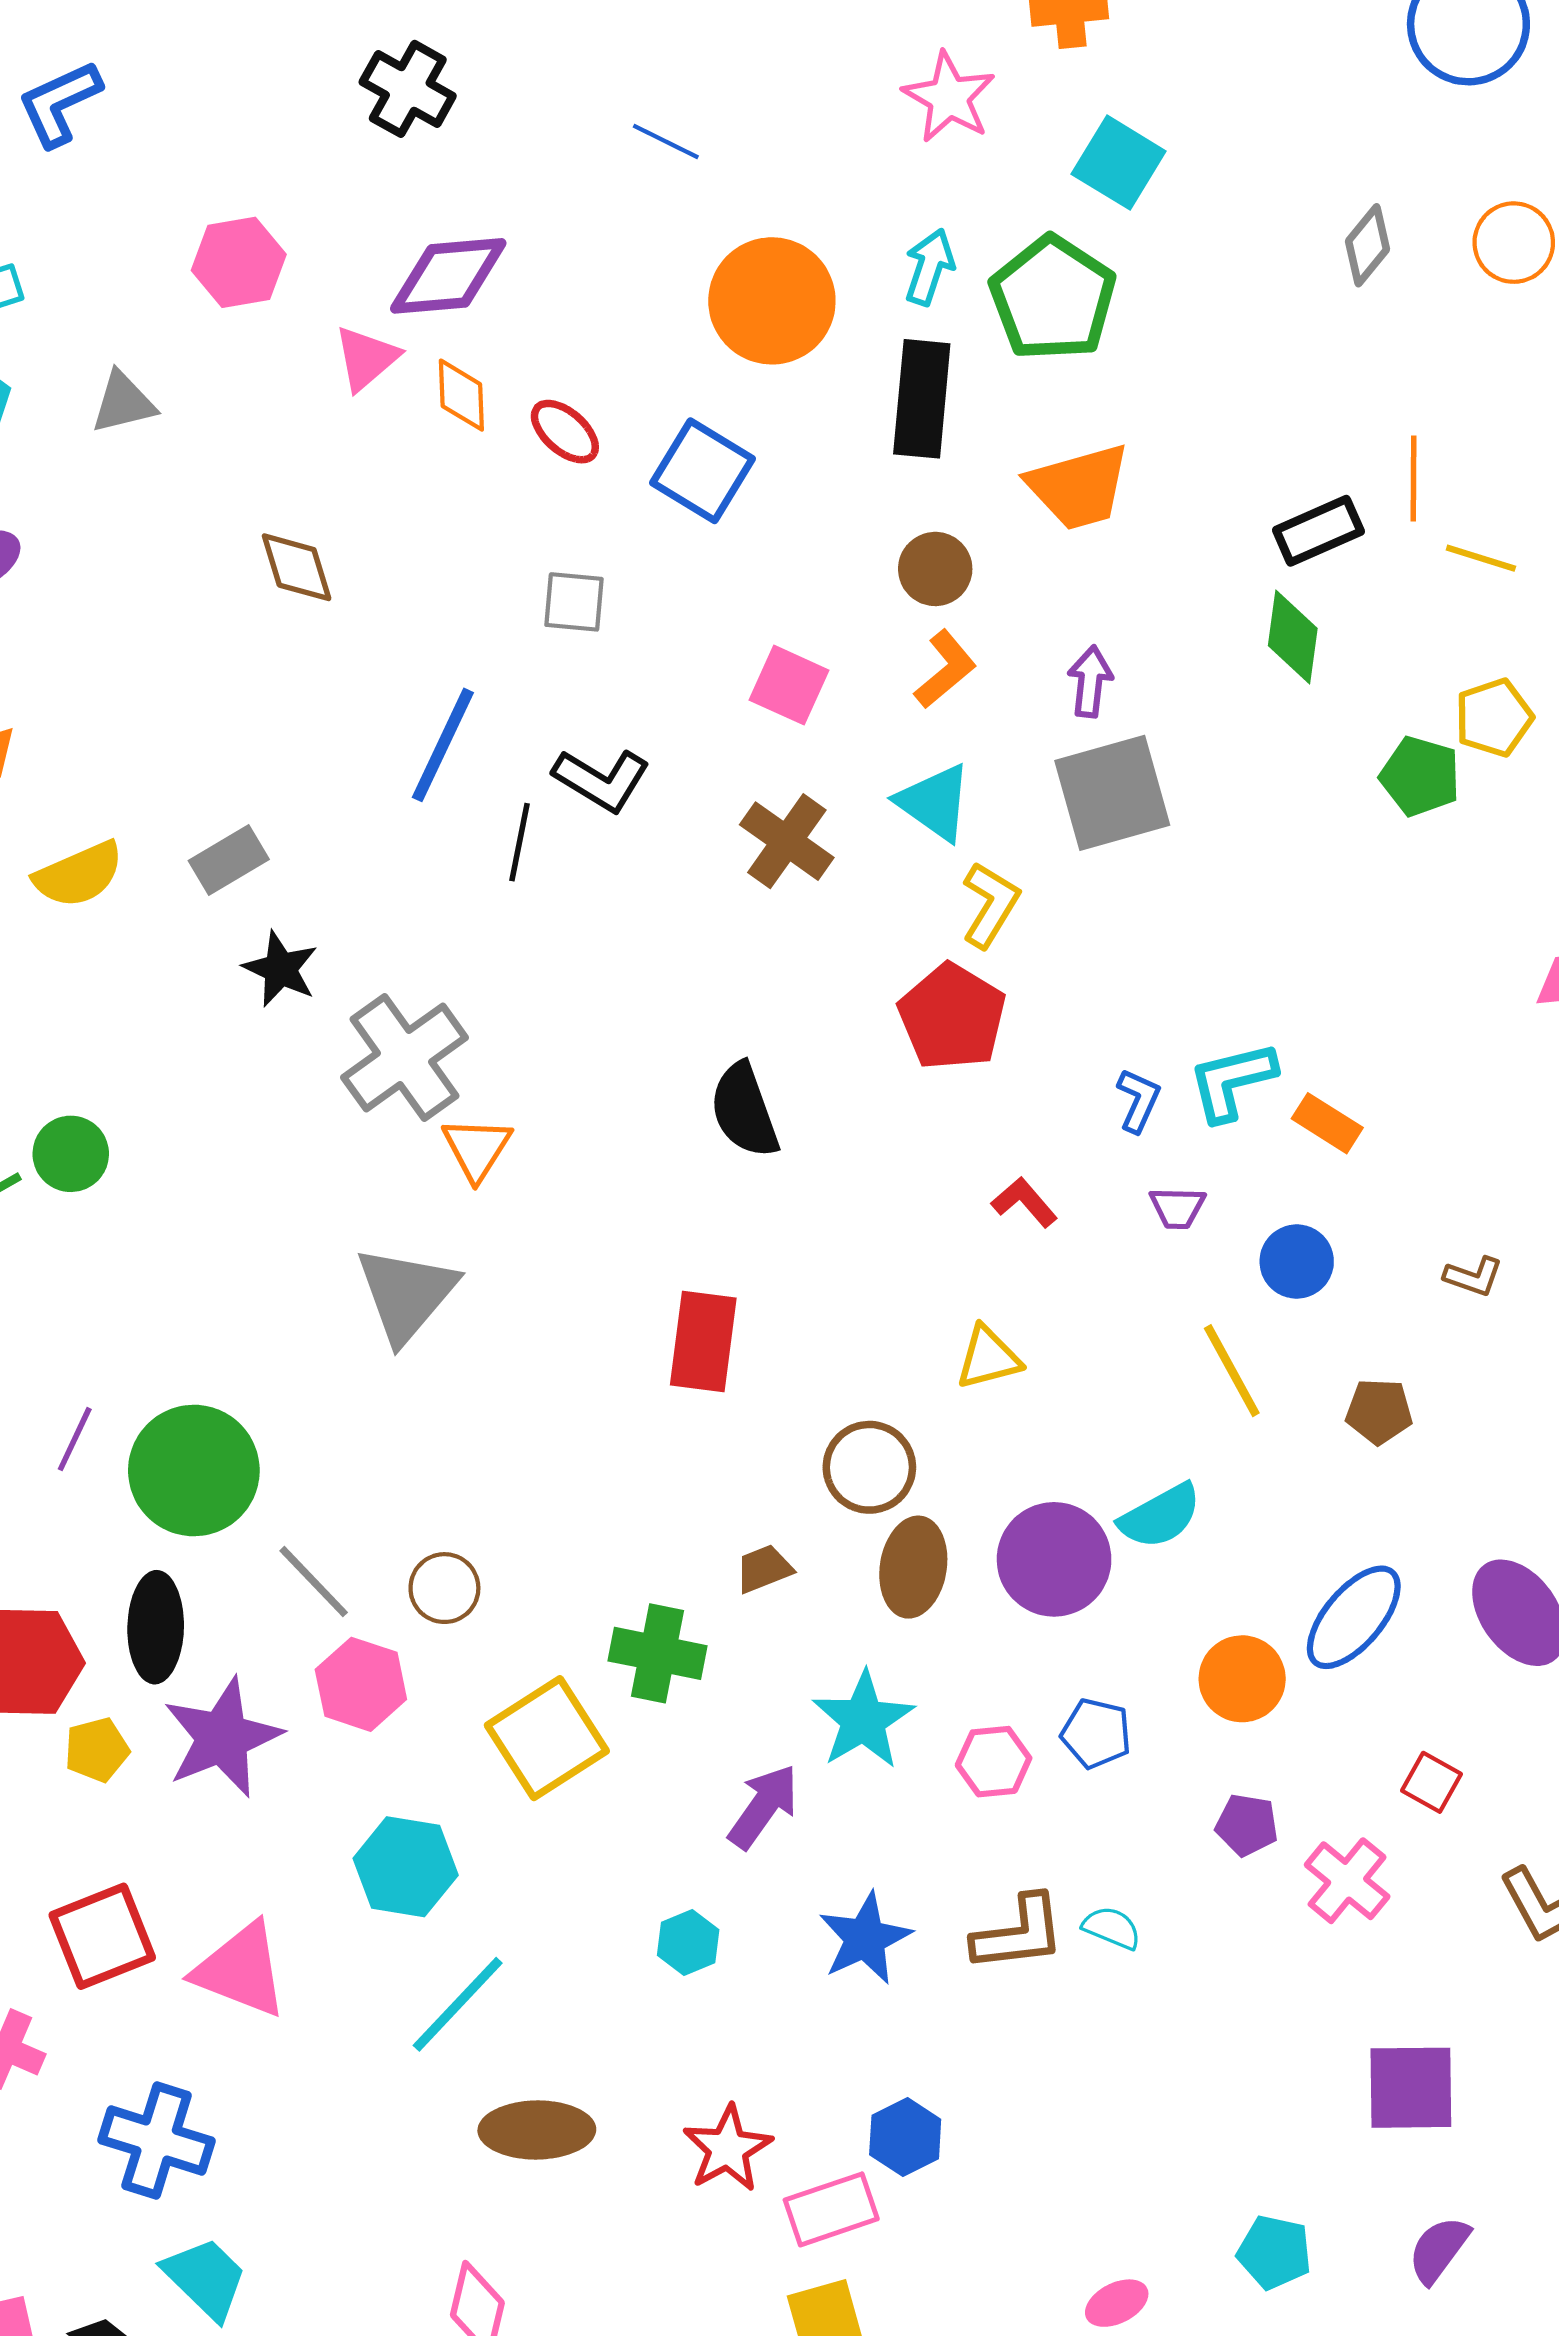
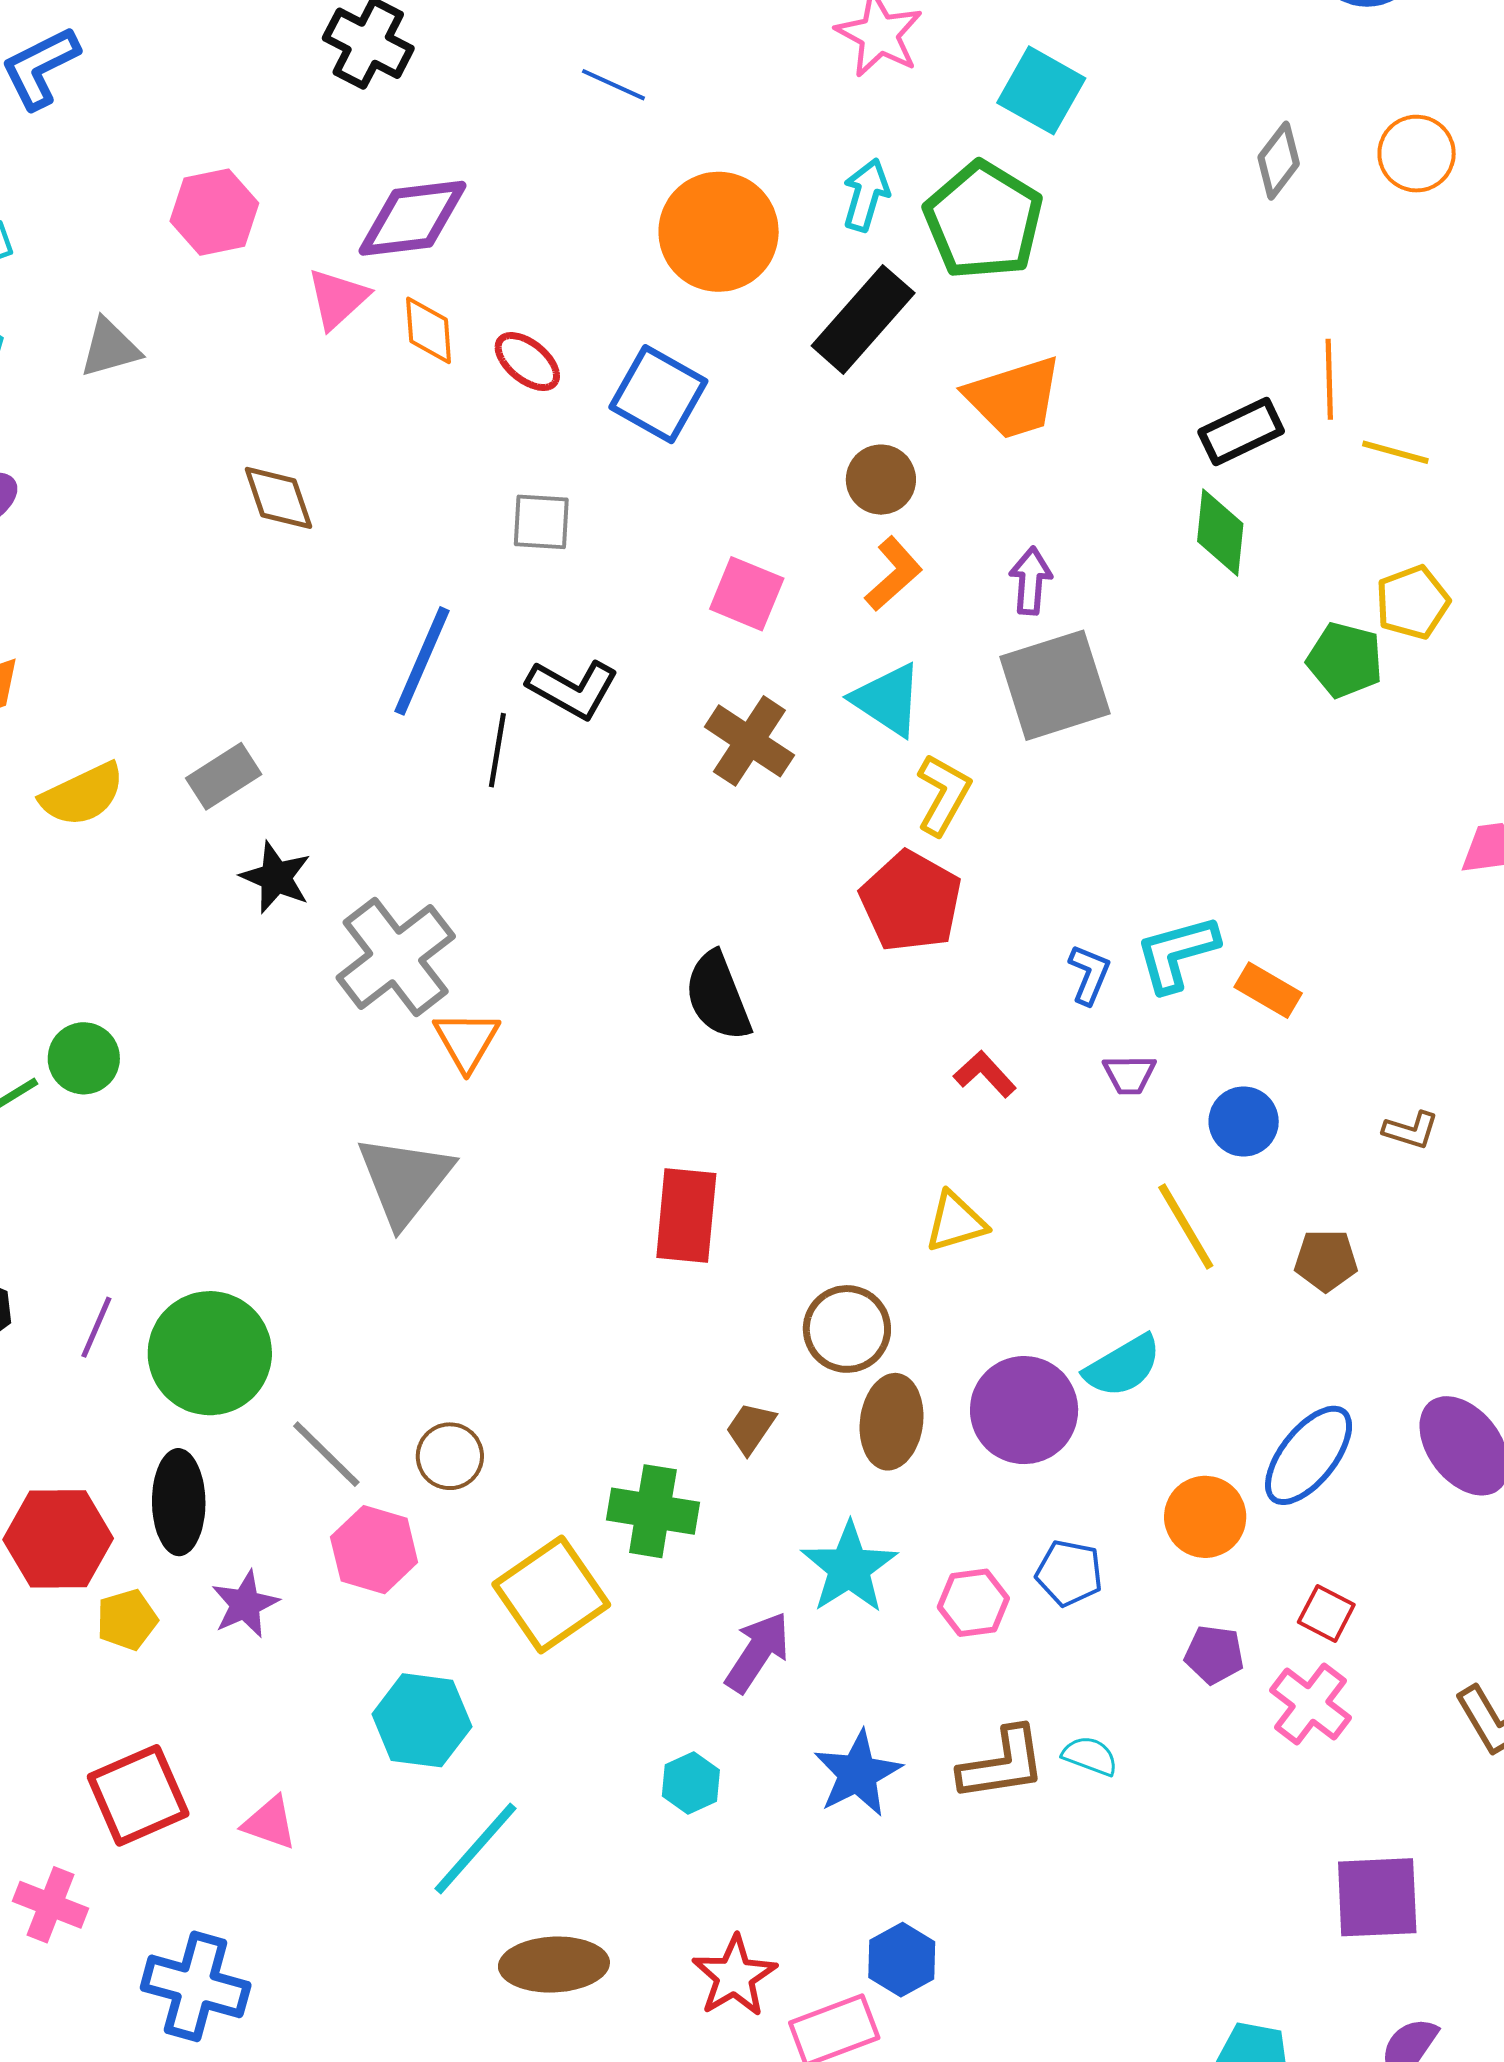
black rectangle: (922, 399) -> (863, 319), turned 38
brown trapezoid: (764, 1569) -> (751, 1428), turned -32
purple star: (222, 1738) -> (245, 1604), size x0.6
red square: (1432, 1782) -> (1326, 1613), moved
pink triangle: (241, 1970) -> (270, 1823), size x0.6

